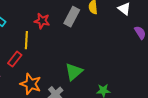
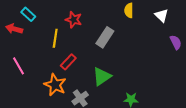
gray rectangle: (72, 17) -> (105, 37), moved
red rectangle: (15, 59) -> (68, 62), moved

